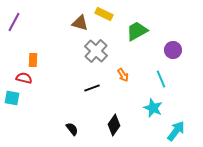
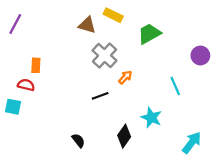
purple circle: (173, 50) -> (200, 55), moved
orange arrow: (123, 75) -> (125, 77), moved, turned -104
cyan star: (153, 108) -> (151, 118), moved

